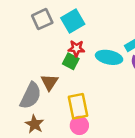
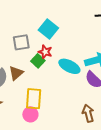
gray square: (42, 19) -> (21, 42), moved
cyan square: (73, 21) -> (48, 29), turned -36

